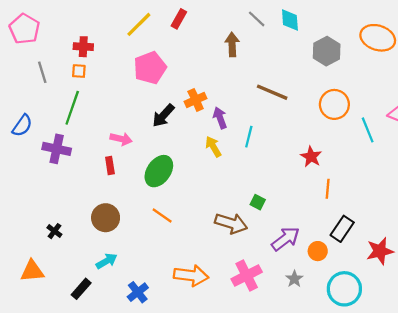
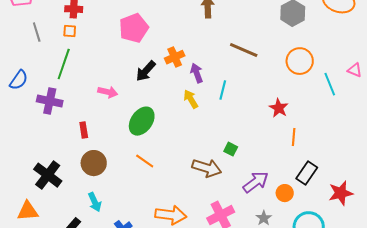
red rectangle: (110, 166) -> (84, 130), moved
black cross: (54, 231) -> (48, 175), size x2.0
cyan arrow: (107, 261) -> (95, 202), turned 96

